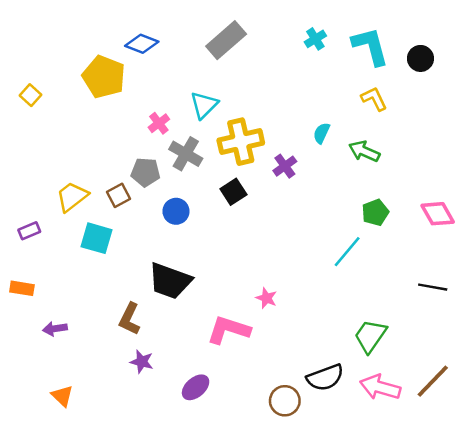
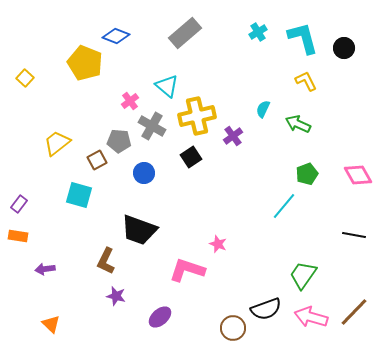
cyan triangle: (204, 105) -> (167, 86), turned -35
yellow trapezoid: (72, 197) -> (57, 143), moved
purple rectangle: (29, 231) -> (19, 204), moved, turned -30

